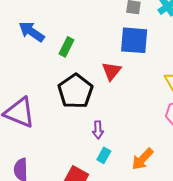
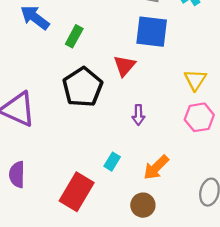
purple arrow: (98, 130) -> (138, 115), moved

